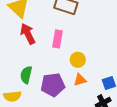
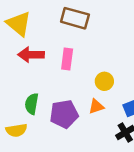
red arrow: (28, 34) -> (31, 55), turned -60
yellow circle: (78, 60) -> (104, 81), moved

